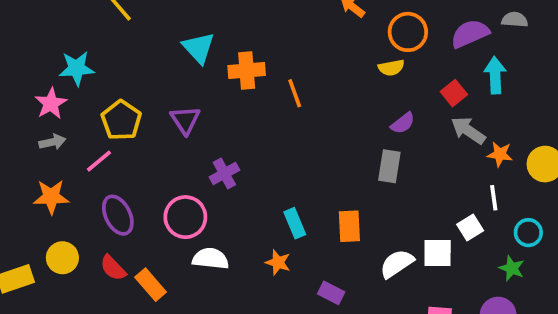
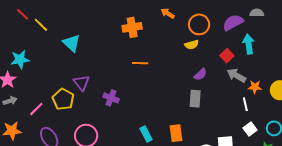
cyan triangle: (199, 48) -> (71, 43), moved
orange cross: (247, 71) -> (132, 27), moved
orange line: (295, 93) -> (140, 63), turned -63
yellow pentagon: (121, 120) -> (63, 99), moved
purple cross: (224, 174) -> (111, 98), moved, turned -35
white line: (494, 198) -> (245, 104), moved
white square: (470, 227) -> (250, 129), moved

